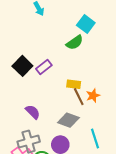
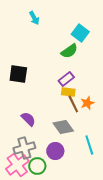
black square: (22, 66) -> (18, 74), turned -36
purple rectangle: (44, 67) -> (66, 79), moved
gray diamond: (68, 120) -> (63, 127), turned 35

